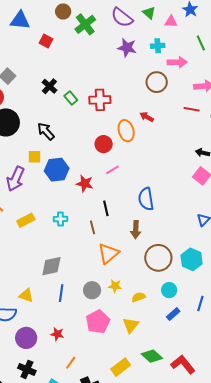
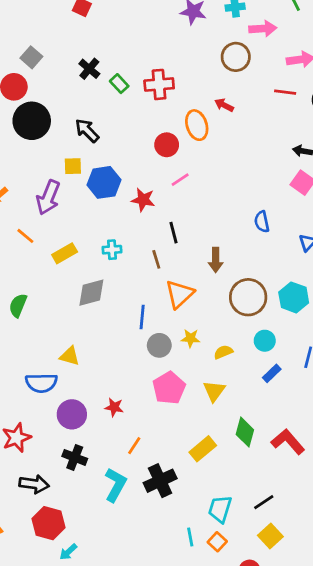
blue semicircle: (146, 199) -> (262, 222), moved, size x0.7
gray diamond: (51, 266) -> (91, 293), moved
blue line: (61, 293) -> (142, 317), moved
green diamond: (152, 356) -> (245, 432), turned 65

